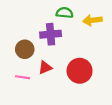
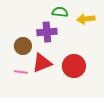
red triangle: (45, 68) -> (42, 63), size x1.5

